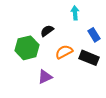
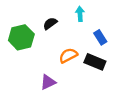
black semicircle: (47, 31) -> (50, 23), moved
green hexagon: (27, 48) -> (21, 37), moved

